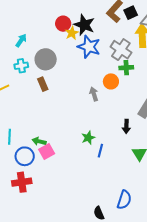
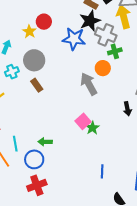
black star: (84, 25) -> (90, 21), moved, turned -30
yellow star: (72, 33) -> (29, 32), moved
gray arrow: (94, 94) -> (89, 84), size x1.6
blue line: (100, 151) -> (102, 171), moved
pink square: (47, 152) -> (83, 121), moved

